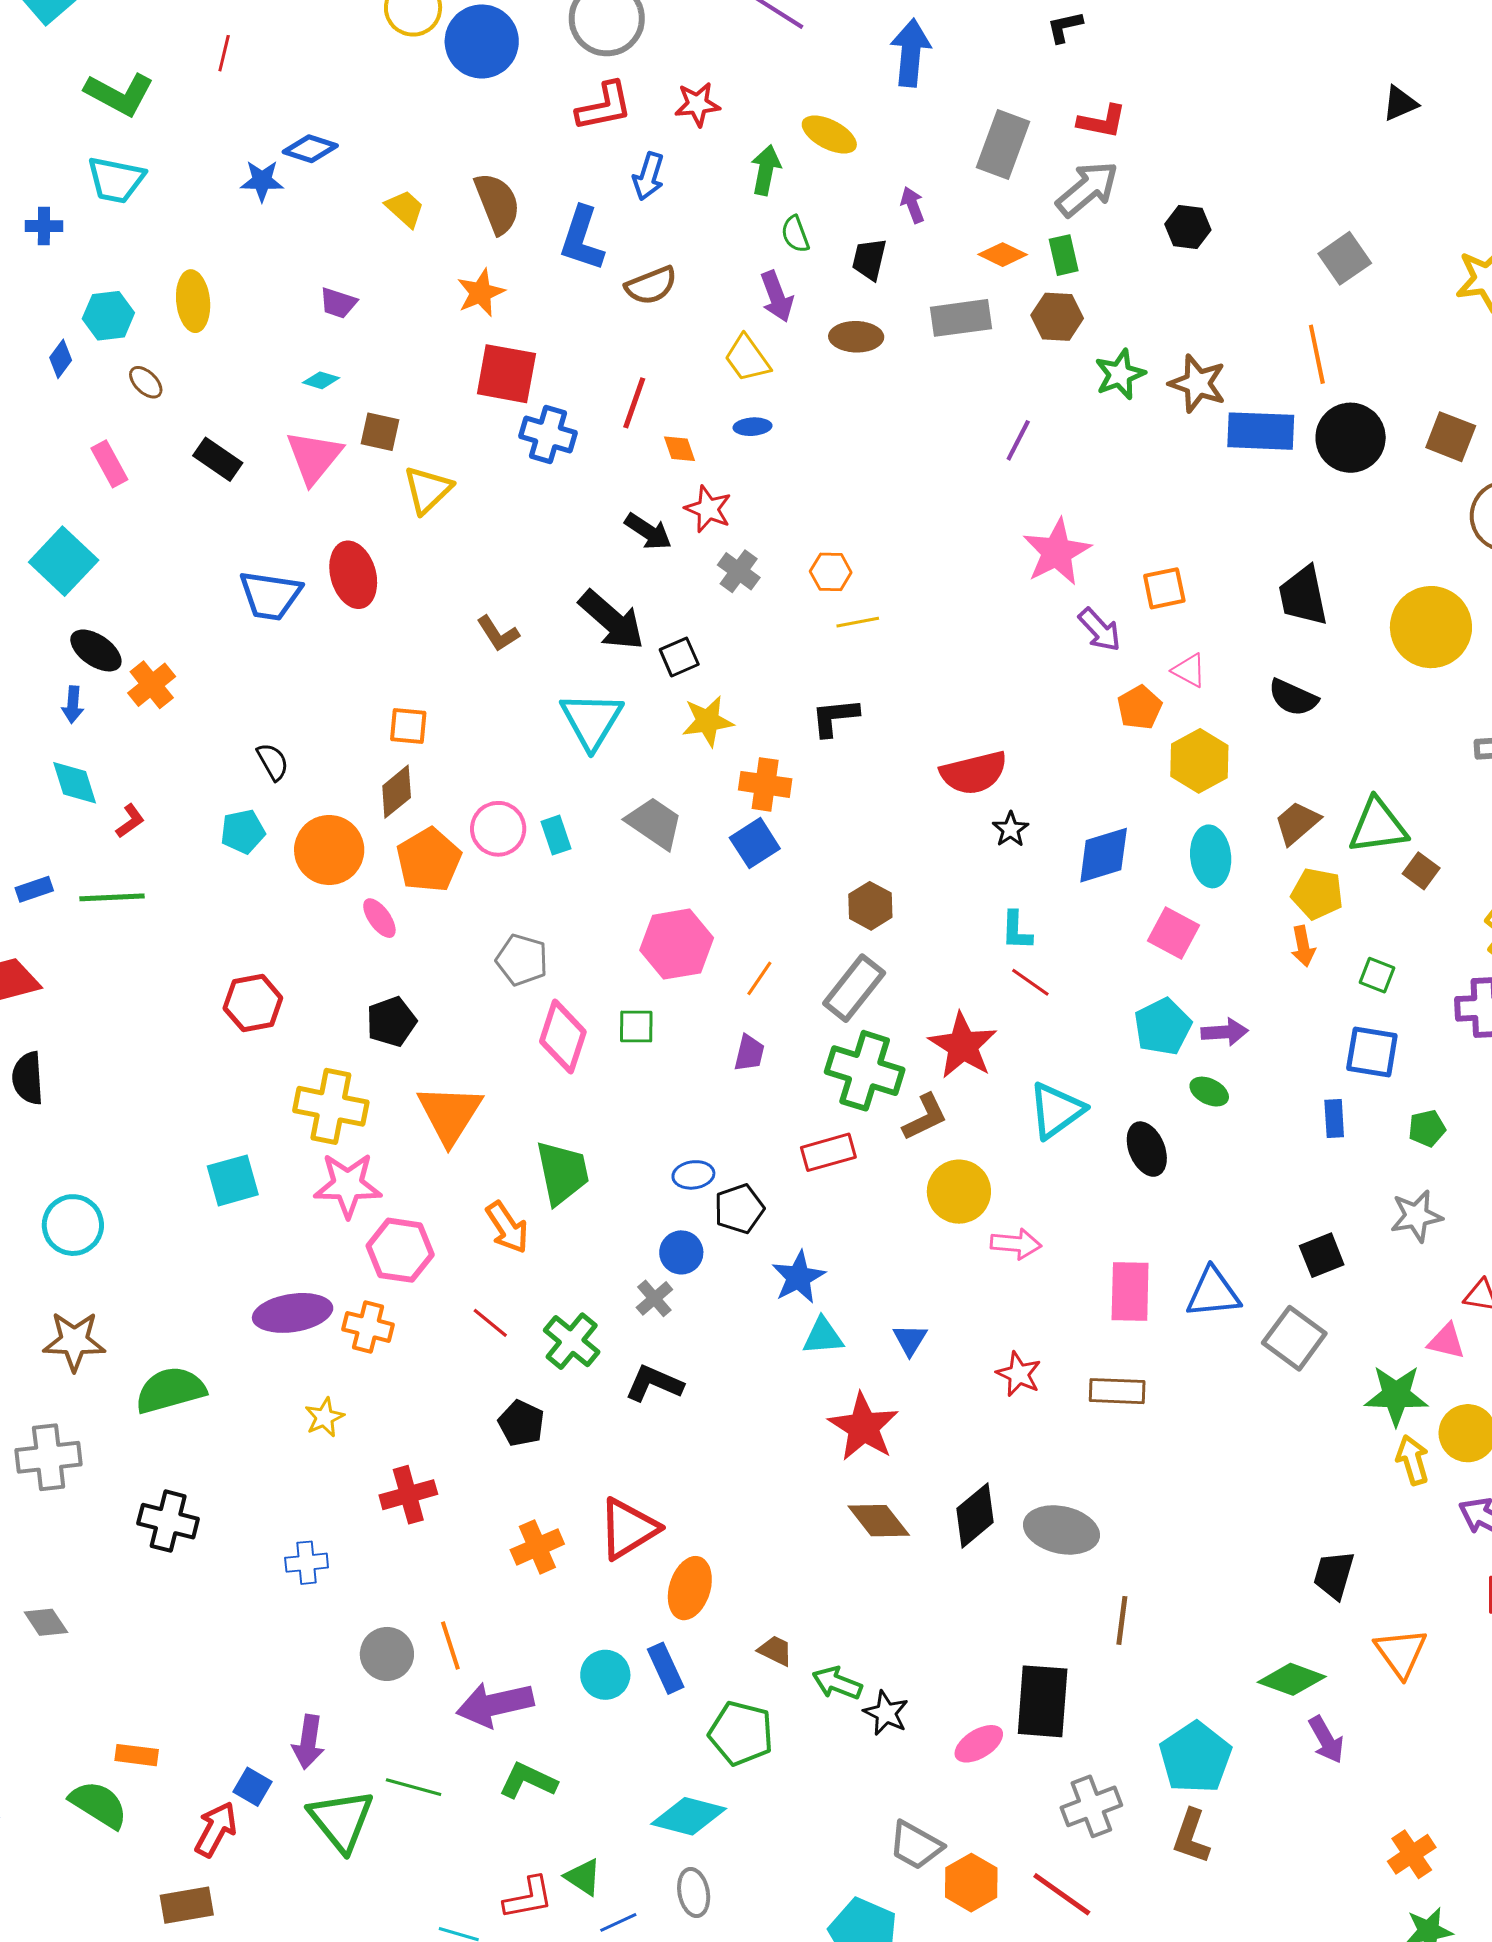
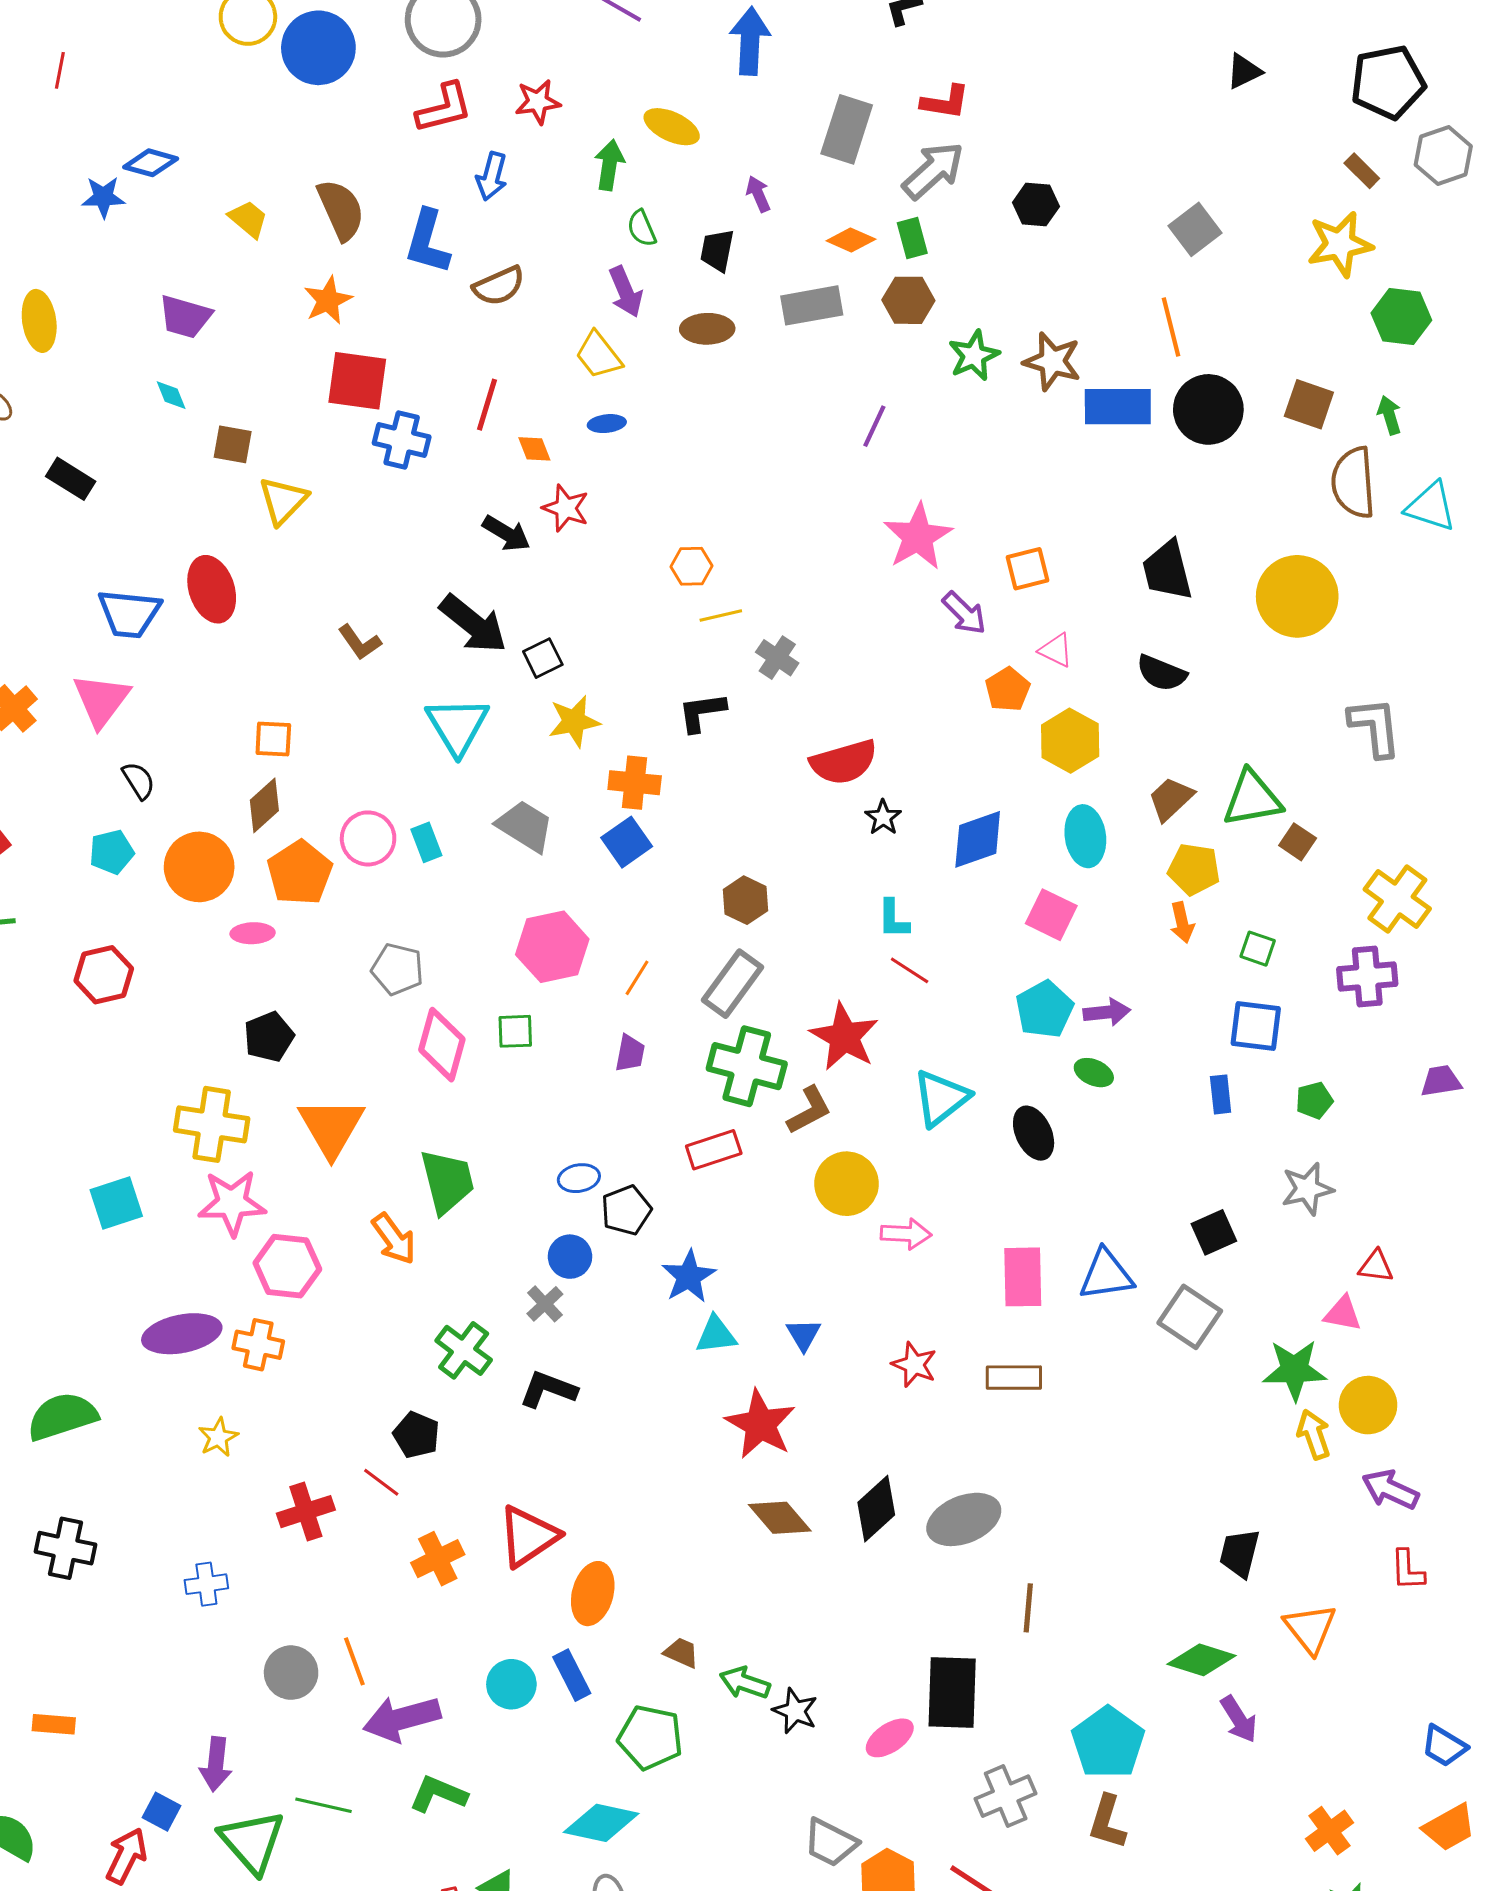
purple trapezoid: (338, 303) -> (185, 317), size x1.4
cyan diamond: (321, 380) -> (171, 395), turned 54
pink triangle: (314, 457) -> (101, 700), moved
gray cross: (739, 571) -> (777, 658), moved
pink ellipse: (379, 918) -> (253, 933), turned -54
red hexagon: (253, 1003) -> (104, 975), moved
red line: (490, 1323) -> (381, 1482), moved
gray ellipse: (1061, 1530) -> (964, 1519), turned -32
orange rectangle: (137, 1755) -> (54, 1724), moved

